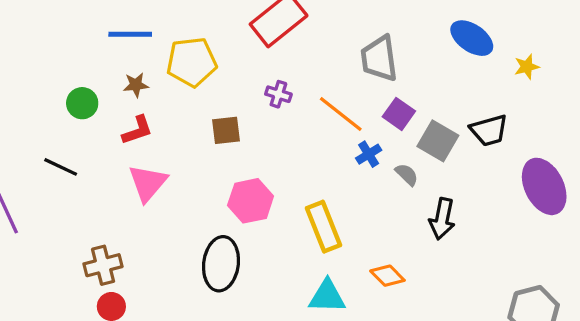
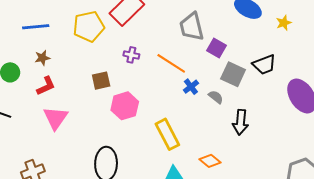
yellow pentagon: (192, 62) -> (89, 26), moved
purple square: (399, 114) -> (216, 48), moved
pink hexagon: (251, 201) -> (125, 106), moved

